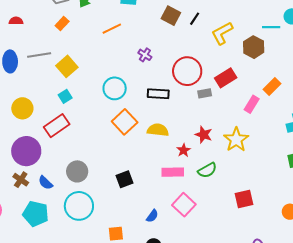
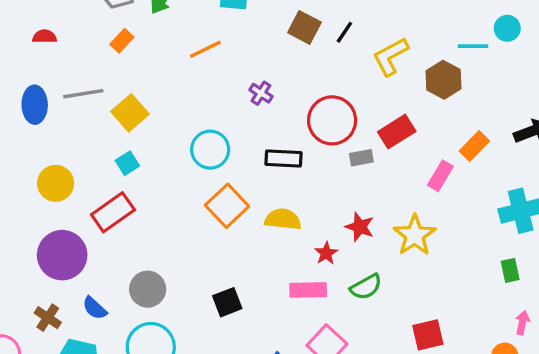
brown cross: (21, 180) -> (48, 318), moved

